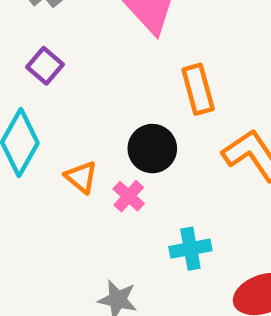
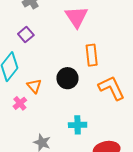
pink cross: (129, 196) -> (20, 103), moved

